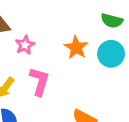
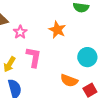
cyan circle: (111, 54) -> (87, 57), moved

